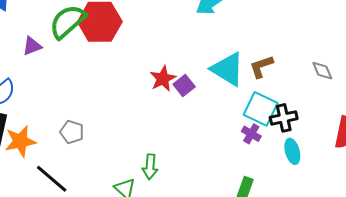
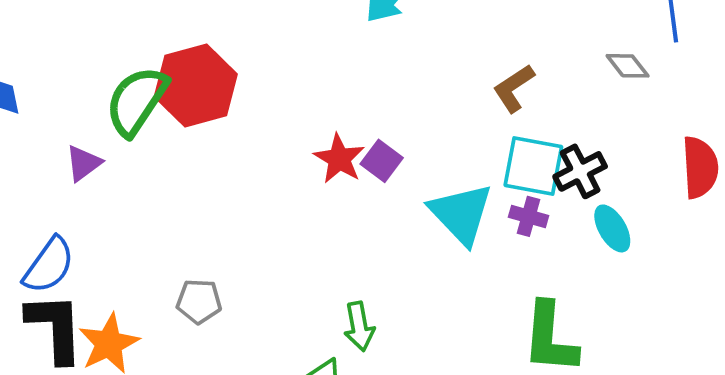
cyan triangle: (228, 69) -> (461, 214), moved, turned 30

